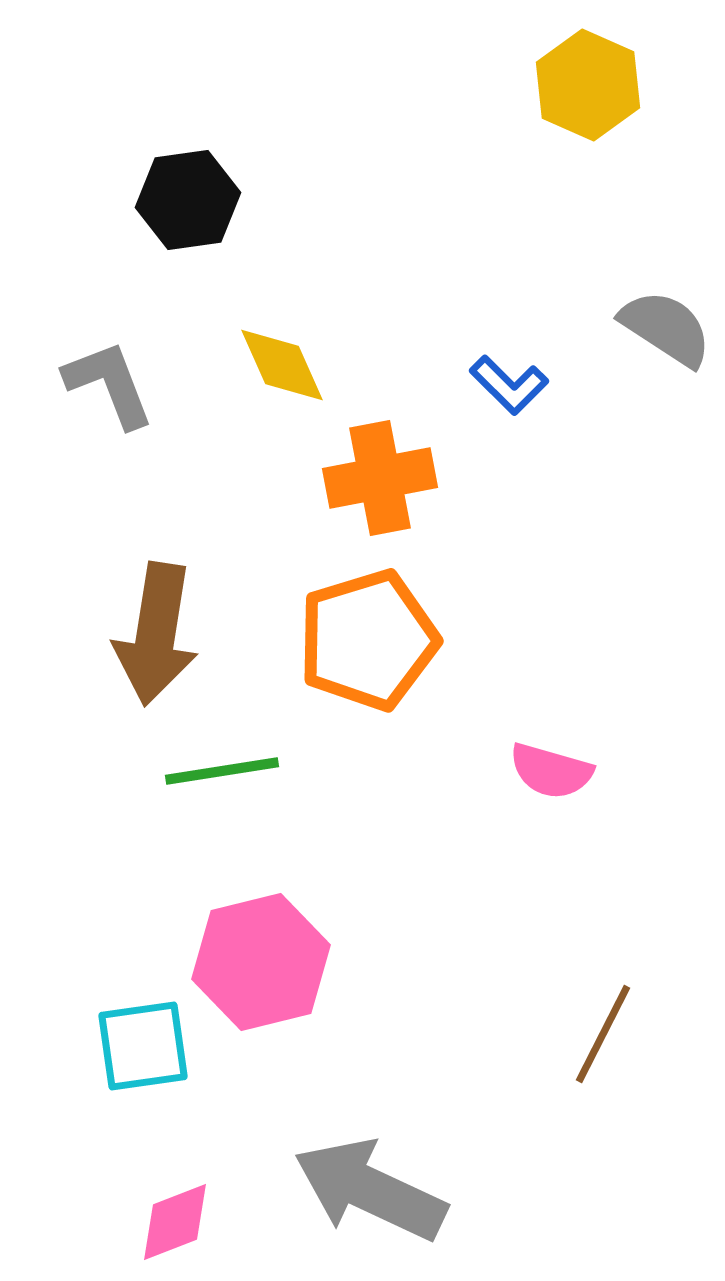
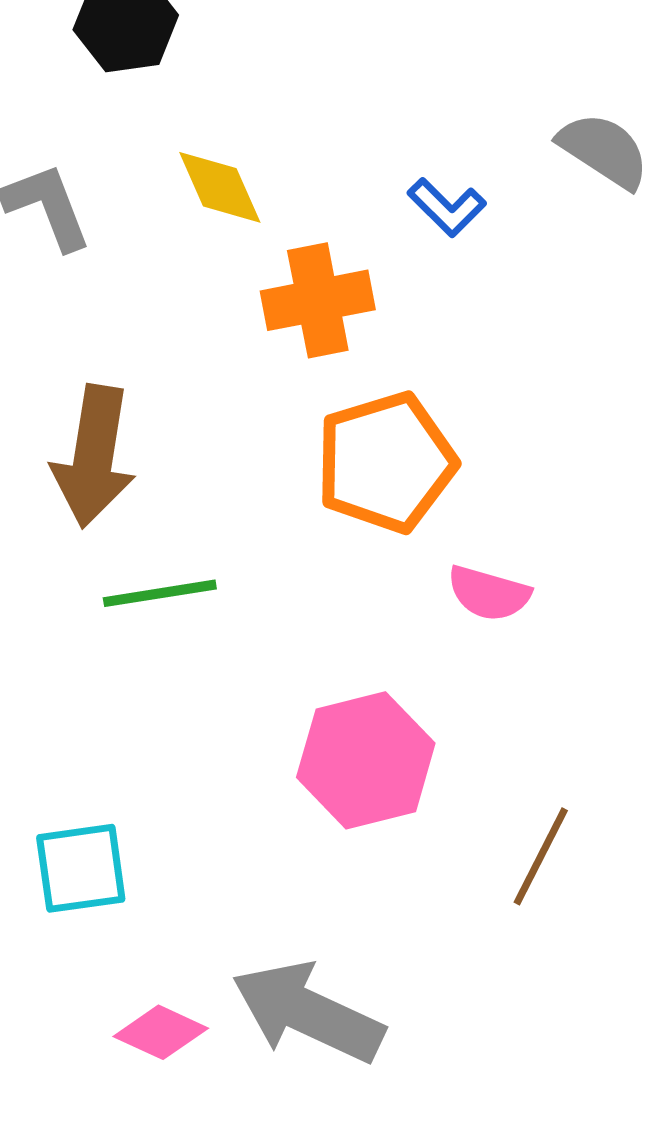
orange pentagon: (368, 640) -> (386, 462), moved
pink hexagon: (261, 962) -> (366, 760), moved
pink diamond: (175, 1222) -> (161, 1032), moved, turned 46

